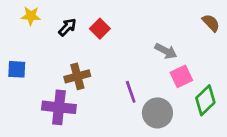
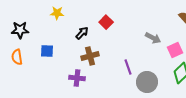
black arrow: (67, 27) -> (82, 33), moved
pink square: (181, 76) -> (175, 50), moved
purple cross: (59, 107) -> (77, 78), size x0.7

